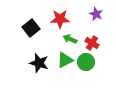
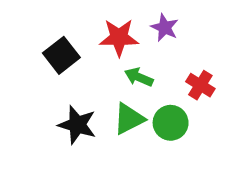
purple star: (96, 14) -> (165, 28), moved
red cross: (92, 43) -> (200, 85), moved

